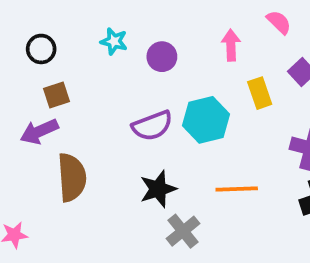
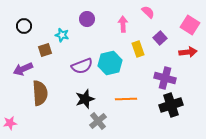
cyan star: (114, 41) -> (62, 35), moved
purple circle: (162, 57) -> (87, 19), moved
brown square: (56, 95) -> (45, 50), moved

